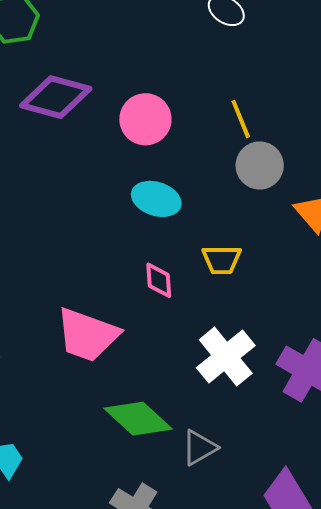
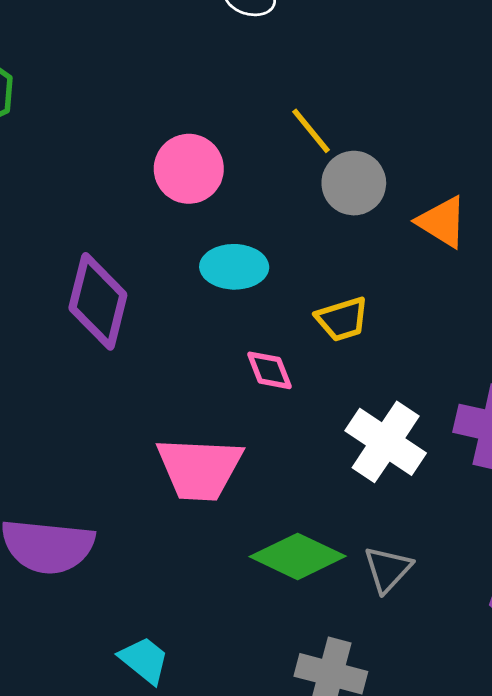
purple diamond: (56, 97) -> (98, 301), moved, turned -74

